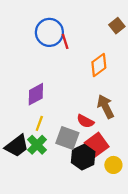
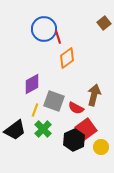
orange diamond: (99, 65) -> (67, 58), moved
brown arrow: (106, 107) -> (94, 95), turned 40
gray square: (67, 138) -> (54, 101), moved
green cross: (37, 145) -> (43, 129), moved

